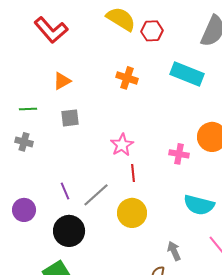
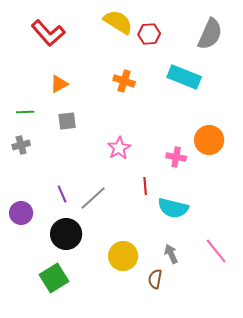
gray cross: (24, 142) -> (21, 145), turned -30
red line: (133, 173) -> (145, 186), moved
cyan semicircle: (199, 205) -> (173, 208), moved
yellow circle: (132, 213) -> (123, 256), moved

